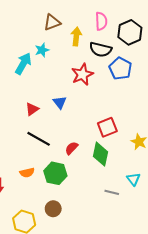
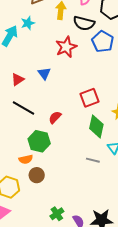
green diamond: (100, 154) -> (96, 126), moved
orange semicircle: (27, 173) -> (26, 159), moved

